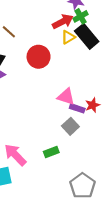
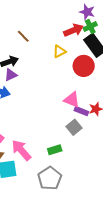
yellow triangle: (68, 37) -> (59, 51), moved
red circle: (39, 57) -> (84, 66), moved
gray pentagon: (82, 186) -> (50, 178), moved

